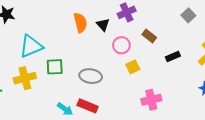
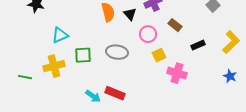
cyan triangle: (31, 46) -> (60, 35), size x0.7
gray ellipse: (91, 76) -> (117, 52), moved
pink cross: (151, 100) -> (177, 73), moved, turned 30

